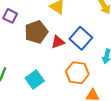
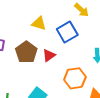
blue square: (81, 38) -> (67, 32), moved, turned 35

